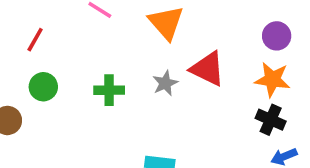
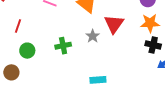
red triangle: (208, 69) -> (114, 24), turned 50

